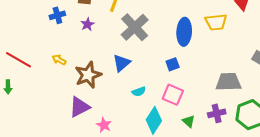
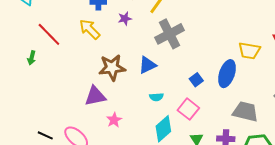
blue ellipse: (184, 32) -> (227, 74), moved
yellow arrow: (59, 60) -> (90, 29), moved, size x1.6
blue square: (173, 64) -> (196, 80), turned -32

